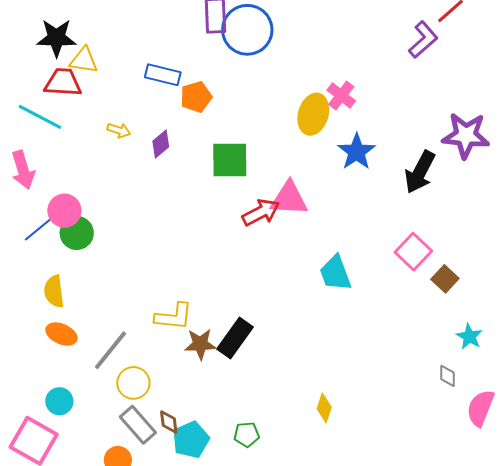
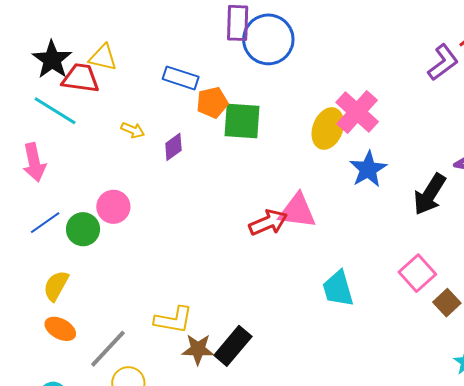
black star: (56, 38) -> (52, 60), moved, turned 30
pink cross: (341, 96) -> (357, 112), size x1.5
green square: (230, 160) -> (242, 121), moved
pink circle: (64, 211) -> (113, 207), moved
yellow semicircle: (54, 291) -> (56, 286), turned 32

